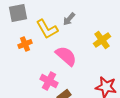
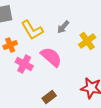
gray arrow: (69, 19) -> (63, 27), moved
pink cross: (49, 81) -> (24, 64), moved

